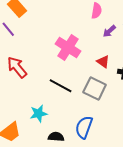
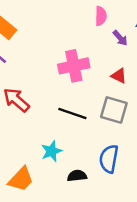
purple arrow: (109, 31) -> (120, 38), turned -80
pink cross: (68, 47) -> (74, 66), turned -35

